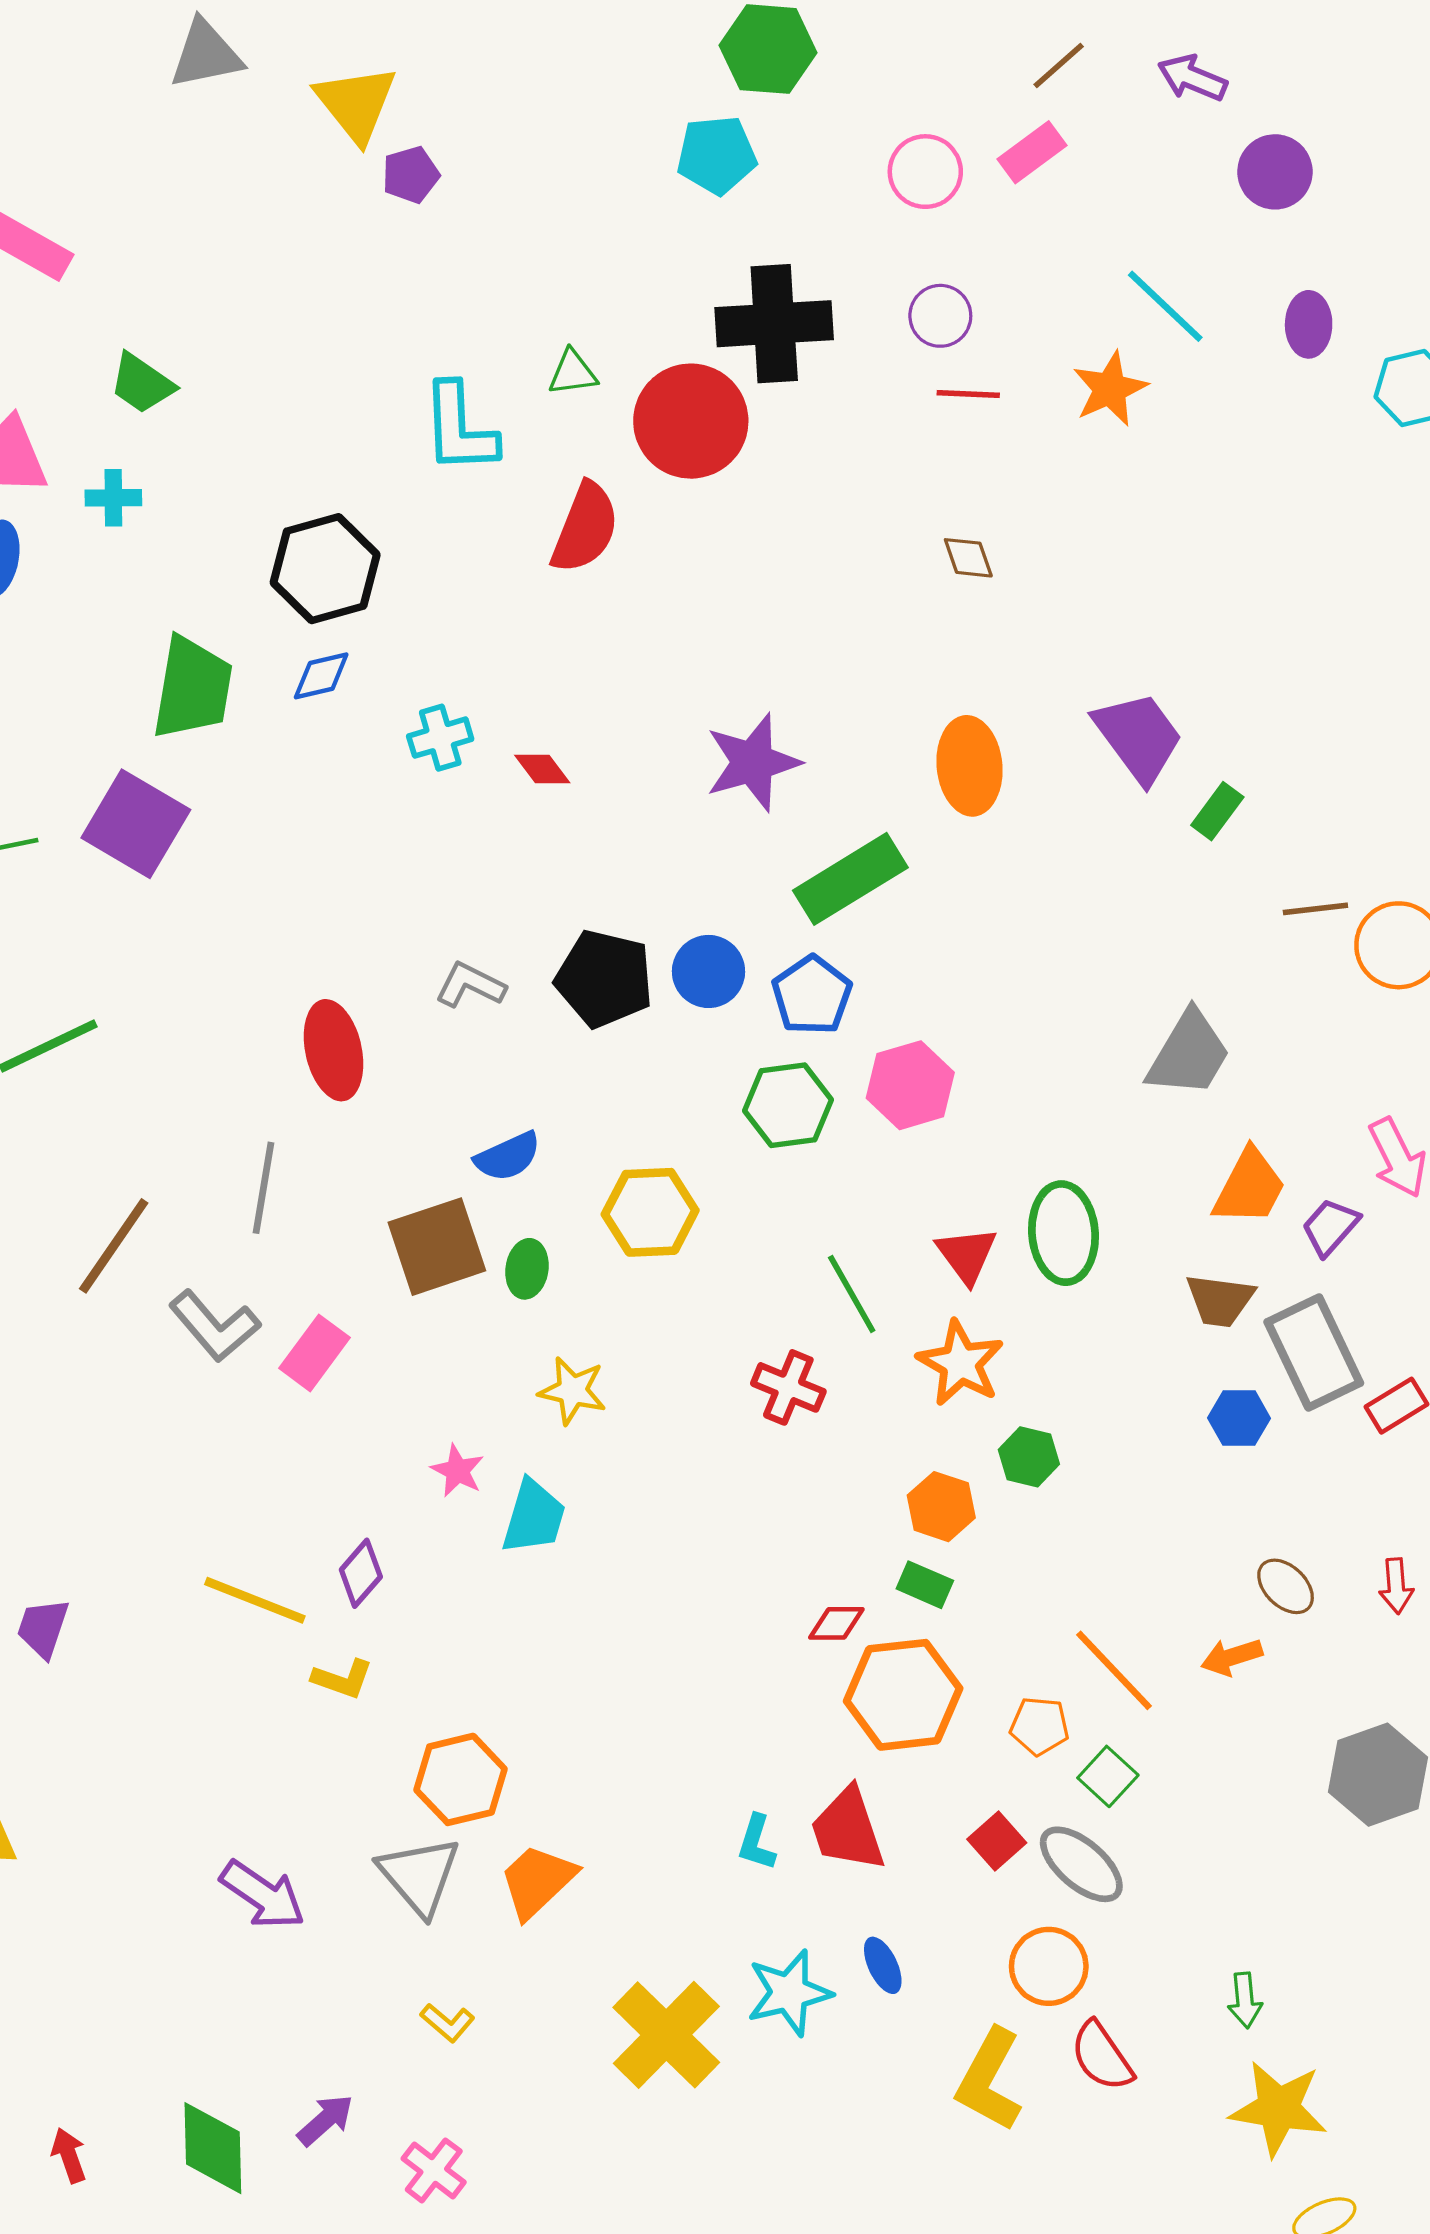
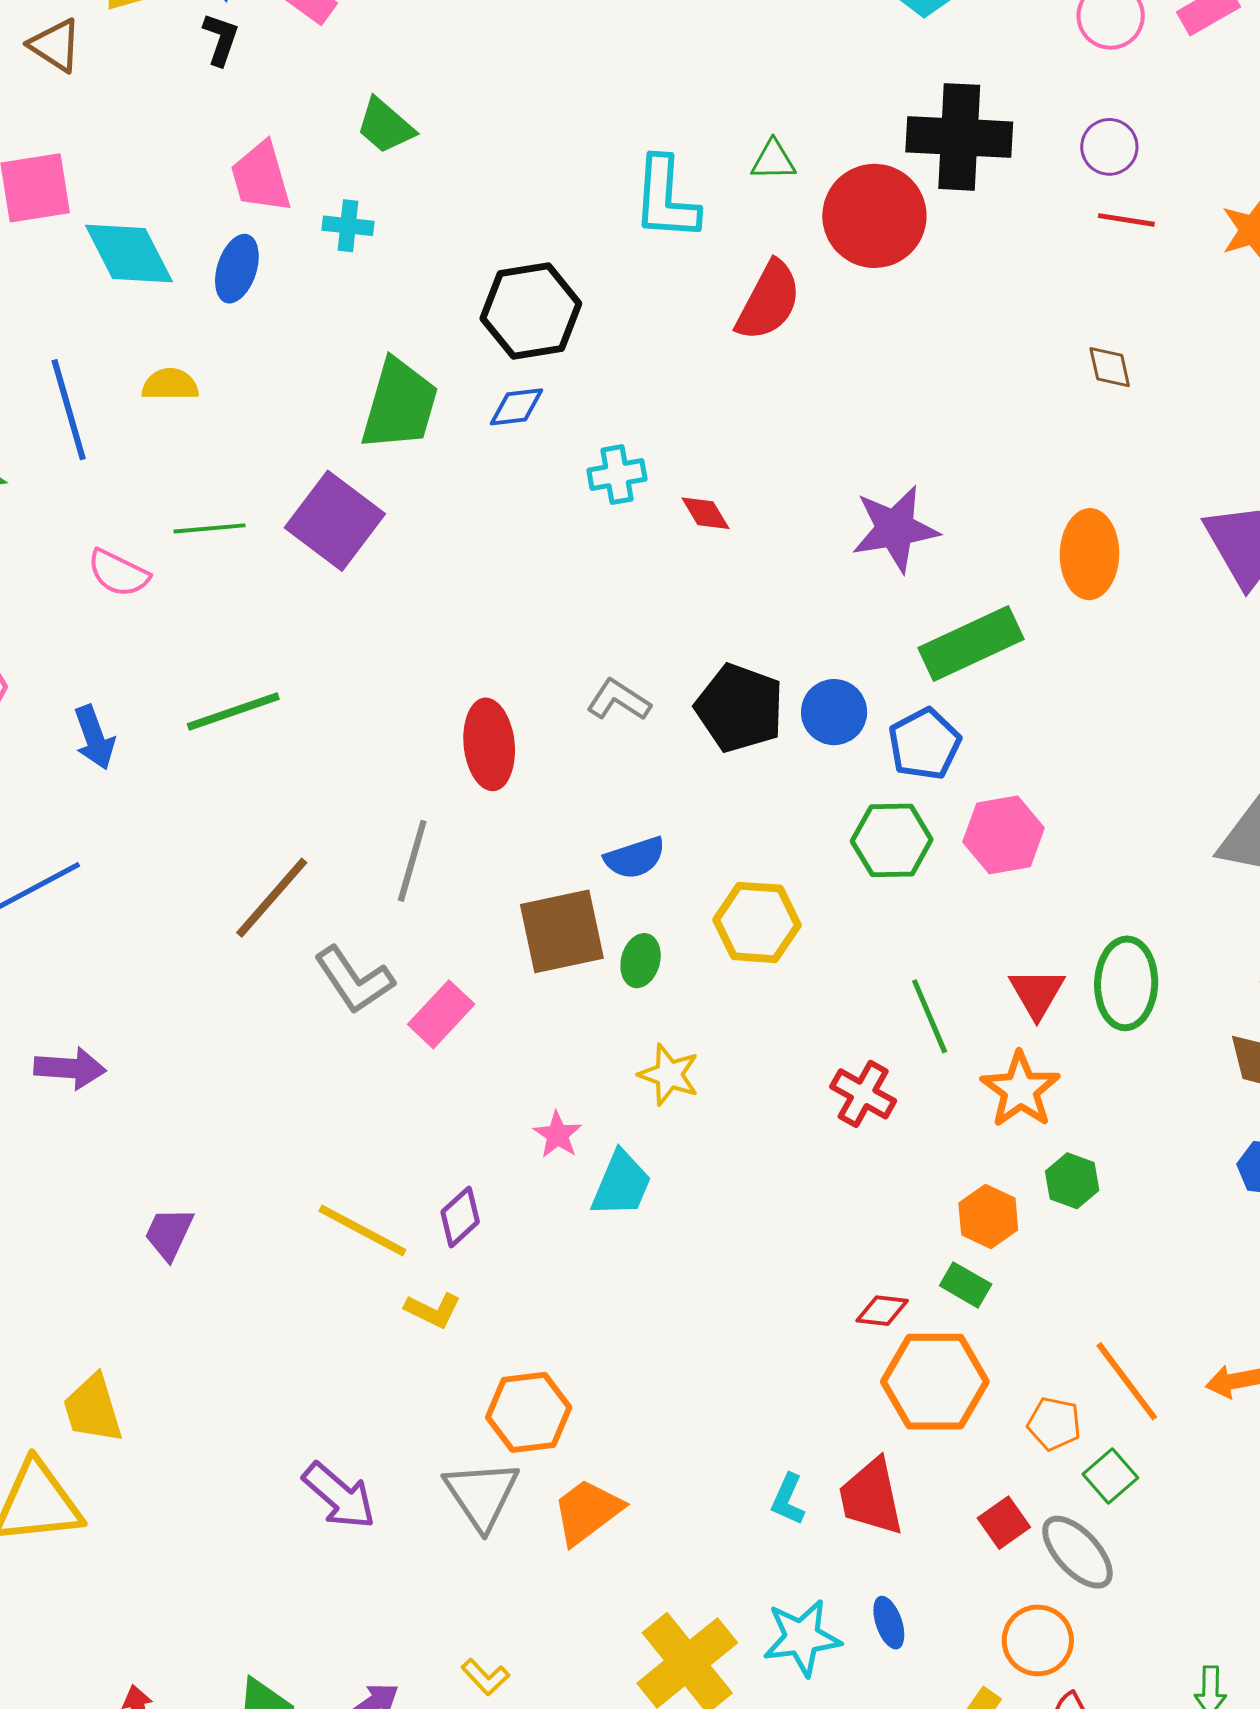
yellow L-shape: (447, 2023) -> (485, 1677), moved

